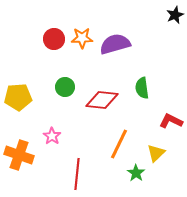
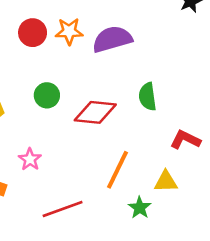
yellow triangle: (156, 153) -> (166, 182), turned 42
red line: (77, 174) -> (63, 209), turned 64

